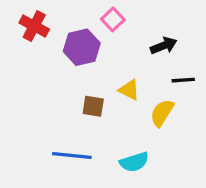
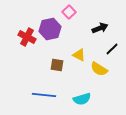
red cross: (34, 26) -> (27, 37), moved
black line: (183, 80) -> (112, 49), turned -40
yellow semicircle: (162, 113) -> (99, 69), turned -90

